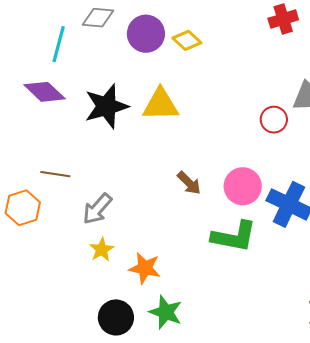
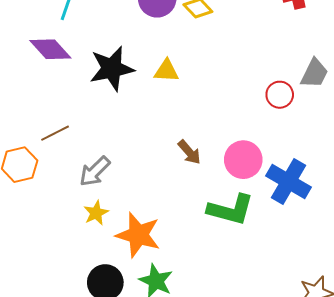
yellow triangle: (161, 105) -> (167, 71), size x0.7
brown line: (55, 174) -> (55, 133), turned -40
orange star: (145, 268) -> (138, 235), size x1.4

